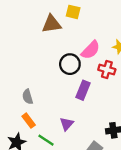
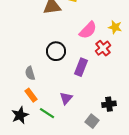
black circle: (70, 64) -> (56, 51), moved
red cross: (107, 70) -> (103, 48), turned 35

